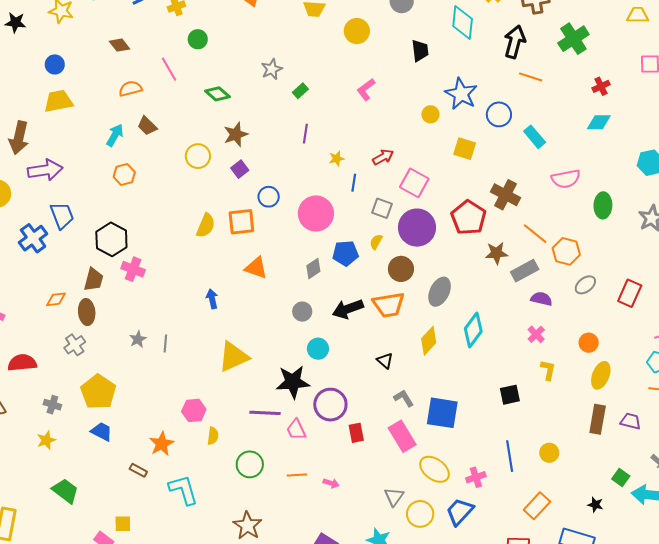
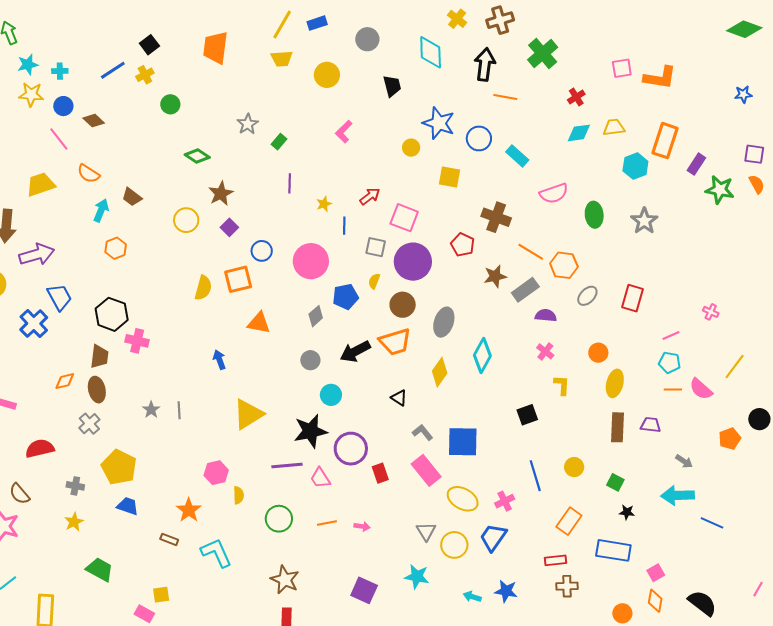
yellow trapezoid: (638, 15) -> (614, 127), moved
blue circle: (55, 64) -> (63, 106), moved
pink line: (169, 69) -> (59, 139), moved
orange semicircle: (130, 89) -> (88, 174), moved, turned -125
red pentagon: (469, 218) -> (463, 245), size x0.7
green square: (621, 477) -> (615, 482), moved

